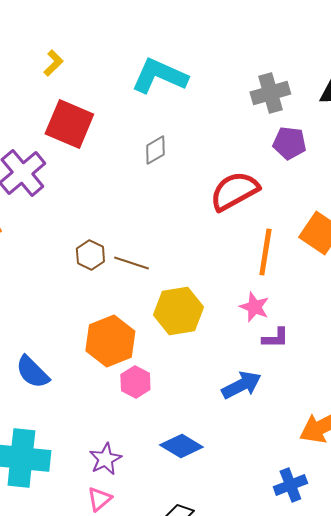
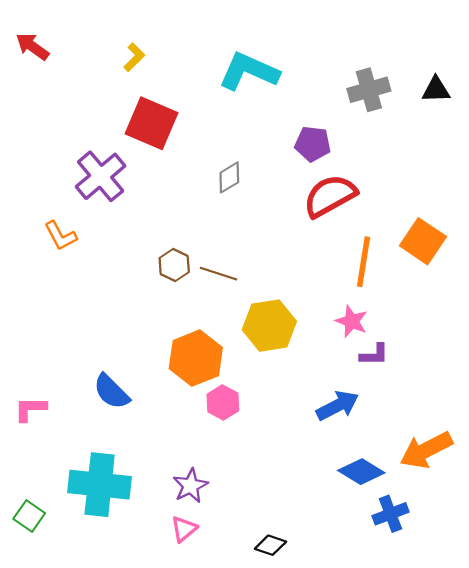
purple pentagon: (289, 143) -> (313, 144), moved
gray diamond: (155, 150) -> (229, 177), moved
blue diamond: (181, 446) -> (361, 472), moved

